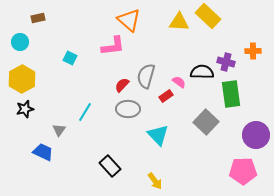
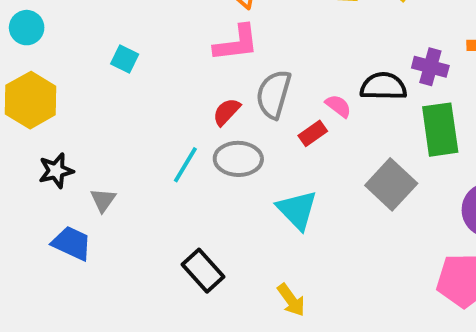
pink L-shape: (113, 46) -> (236, 43), moved
black star: (25, 109) -> (56, 171), moved
cyan line: (85, 112) -> (185, 165), moved

